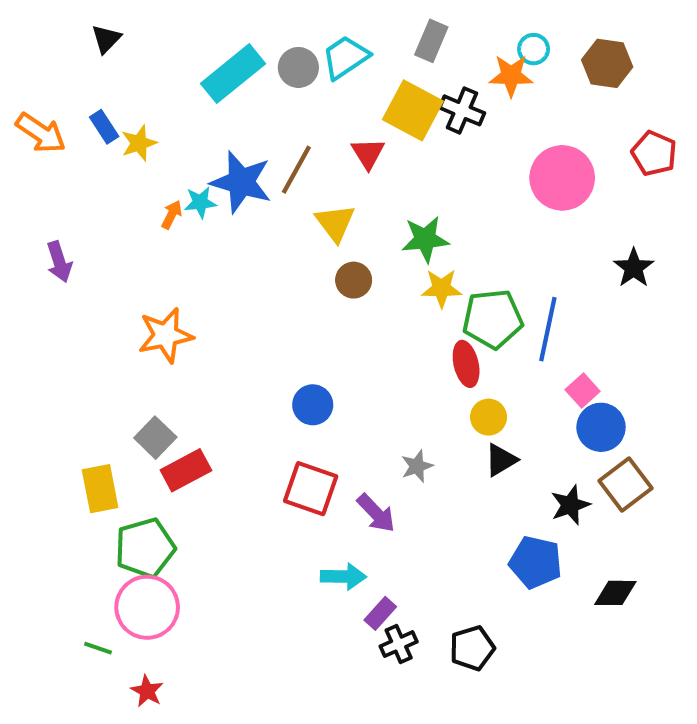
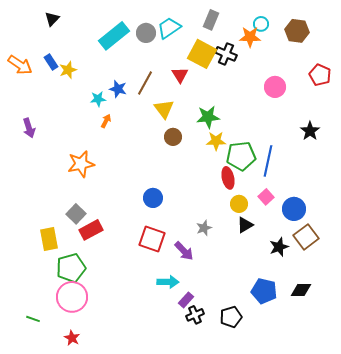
pink circle: (562, 178) -> (275, 87), size x0.7
blue star: (241, 182) -> (118, 89), size x0.6
orange arrow: (172, 215) -> (106, 121), moved
pink square: (583, 391) -> (266, 197), moved
blue pentagon: (536, 562) -> (264, 291), moved
green line: (98, 648) -> (33, 319), moved

